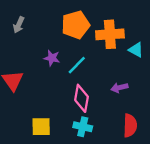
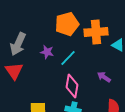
gray arrow: (19, 25) -> (18, 44), moved, size x1.6
purple arrow: (119, 88) -> (104, 77), turned 48

